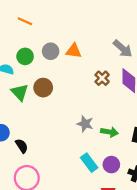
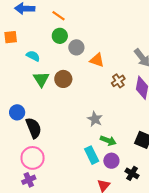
orange triangle: (74, 51) -> (97, 60), moved
green circle: (25, 56) -> (60, 36), moved
green arrow: (109, 132) -> (108, 141), moved
black semicircle: (22, 146) -> (34, 128), size x1.5

